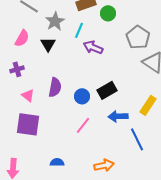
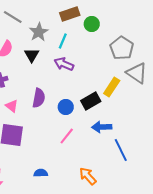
purple arrow: (93, 47) -> (64, 64), moved
yellow rectangle: (148, 105) -> (112, 87), moved
orange arrow: (104, 165) -> (88, 176), turned -120

